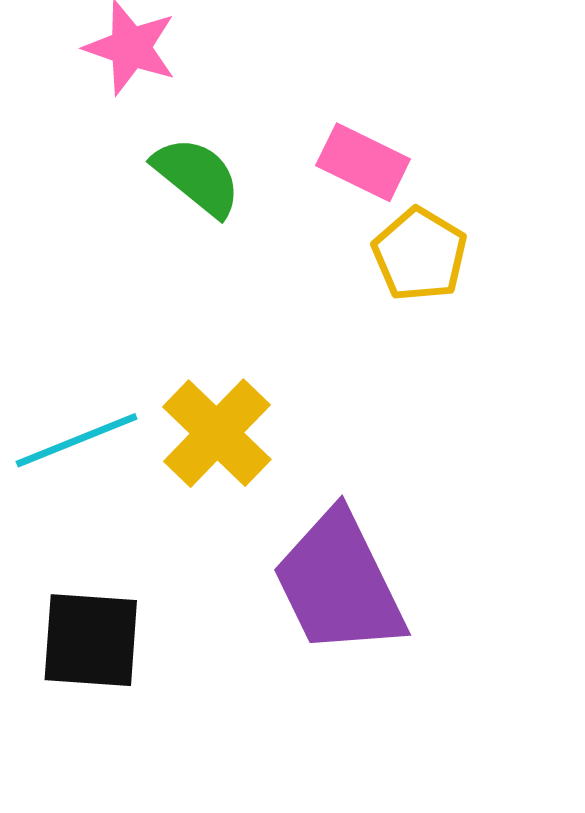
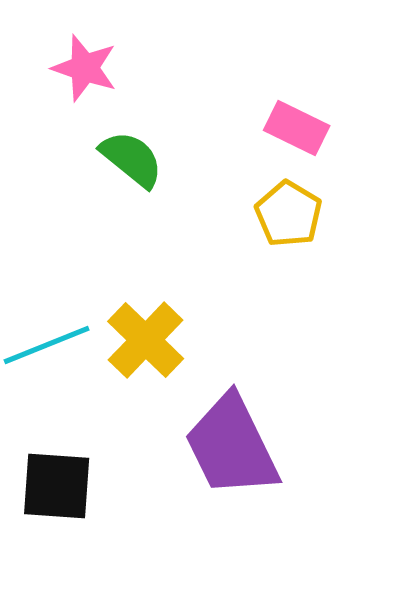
pink rectangle: (363, 162) -> (297, 128), moved

